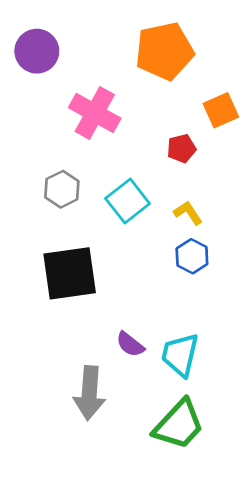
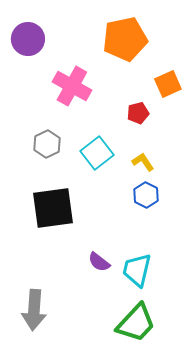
gray arrow: (89, 393) -> (34, 310), moved

